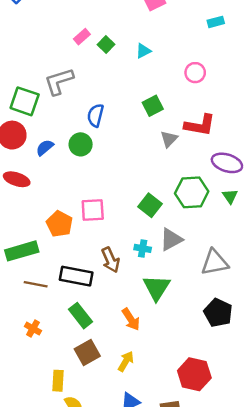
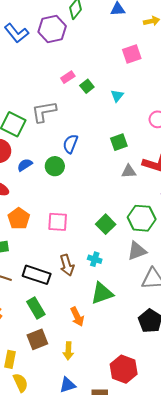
cyan triangle: (143, 51) -> (117, 96), turned -32
gray triangle: (169, 139) -> (129, 171), turned 35
orange pentagon: (59, 224) -> (19, 219), moved
gray triangle: (171, 239) -> (137, 251), moved
green triangle: (157, 288) -> (102, 293), turned 30
yellow arrow: (126, 361) -> (68, 351), turned 144

